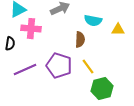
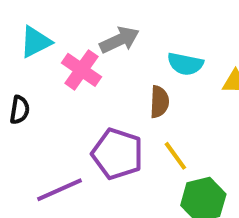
pink cross: (31, 29) -> (81, 70), moved, turned 30
purple line: (25, 70) -> (60, 190), moved

